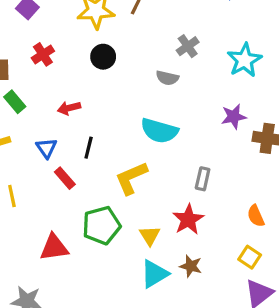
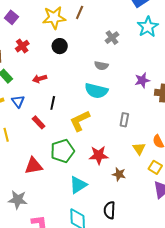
cyan star: (245, 60) -> (148, 27), moved
gray semicircle: (167, 78) -> (101, 66), moved
blue triangle: (46, 148) -> (18, 101), moved
red star: (188, 219) -> (99, 155), moved, turned 30
yellow triangle: (150, 236) -> (139, 149), moved
cyan triangle: (154, 274) -> (78, 185), moved

